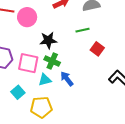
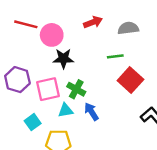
black star: (48, 40) -> (63, 59), moved
red square: (97, 49) -> (130, 80), size x1.5
pink square: (28, 63) -> (48, 89), turned -30

